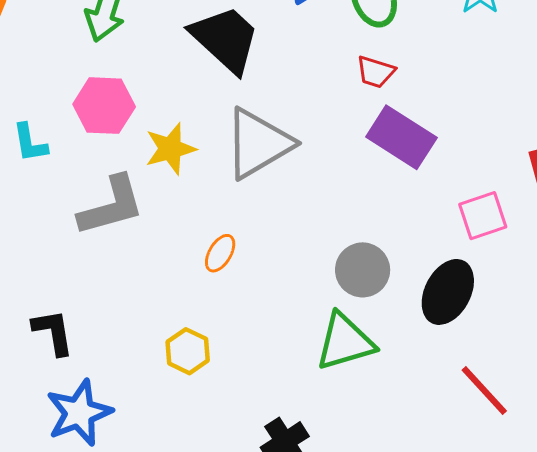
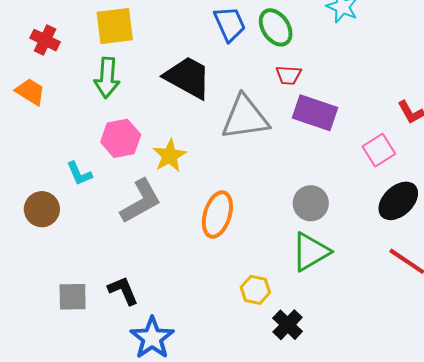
gray triangle: (258, 143) -> (245, 118), moved, turned 36
orange ellipse: (220, 253) -> (217, 215), size x1.8
black ellipse: (448, 292) -> (398, 201), moved, turned 33
yellow hexagon: (188, 351) -> (255, 290), moved

